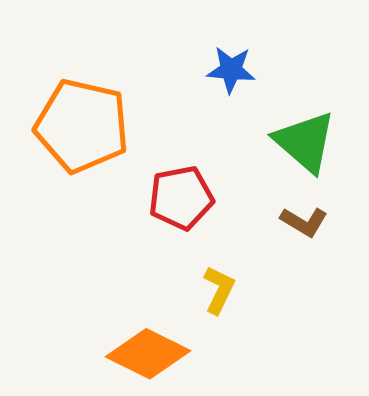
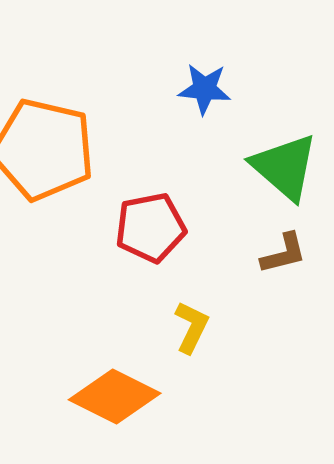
brown L-shape: (304, 222) -> (284, 254), turned -45

